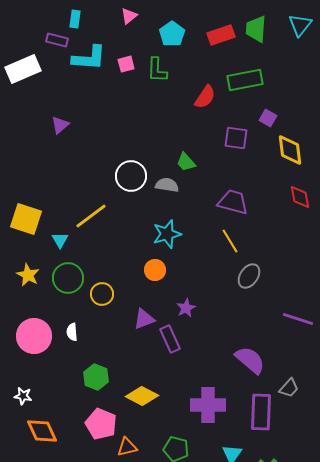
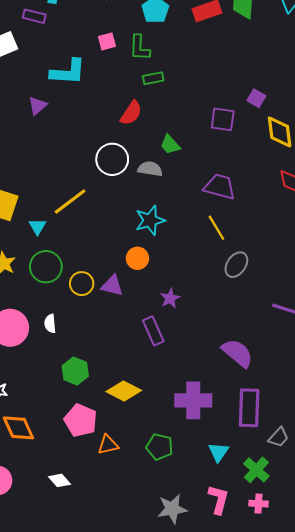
cyan L-shape: (89, 58) -> (68, 72), moved
green rectangle: (245, 80) -> (153, 78), moved, size x0.6
red semicircle: (205, 97) -> (131, 113), moved
purple triangle: (144, 319) -> (112, 286), moved, turned 35
gray trapezoid: (289, 388) -> (279, 437), moved

